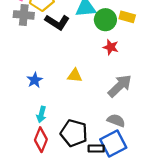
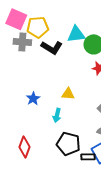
cyan arrow: (41, 114) -> (57, 115), moved
red diamond: (41, 140) -> (25, 147), moved

